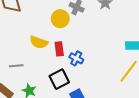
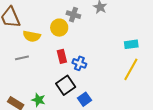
yellow semicircle: (39, 42) -> (32, 36), moved
gray line: (16, 66) -> (22, 58), moved

